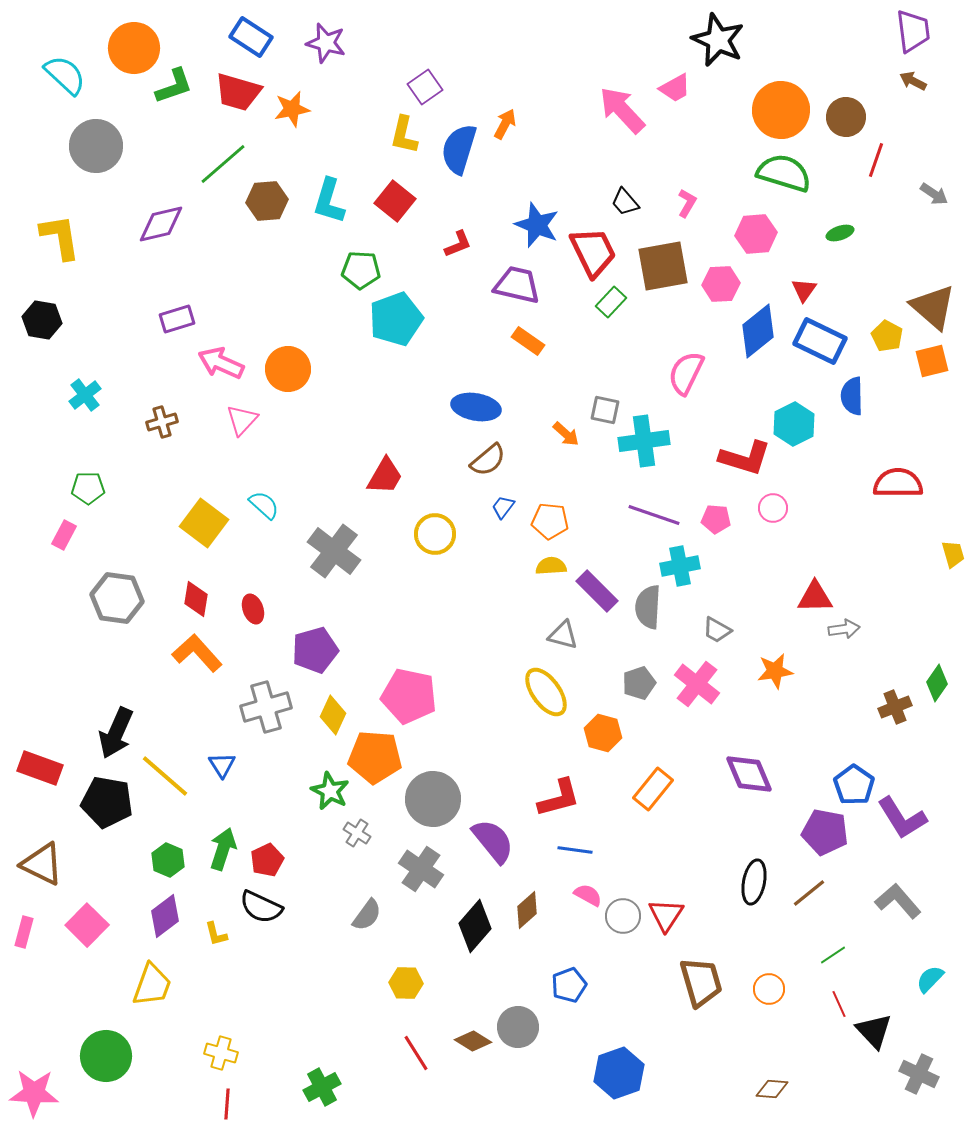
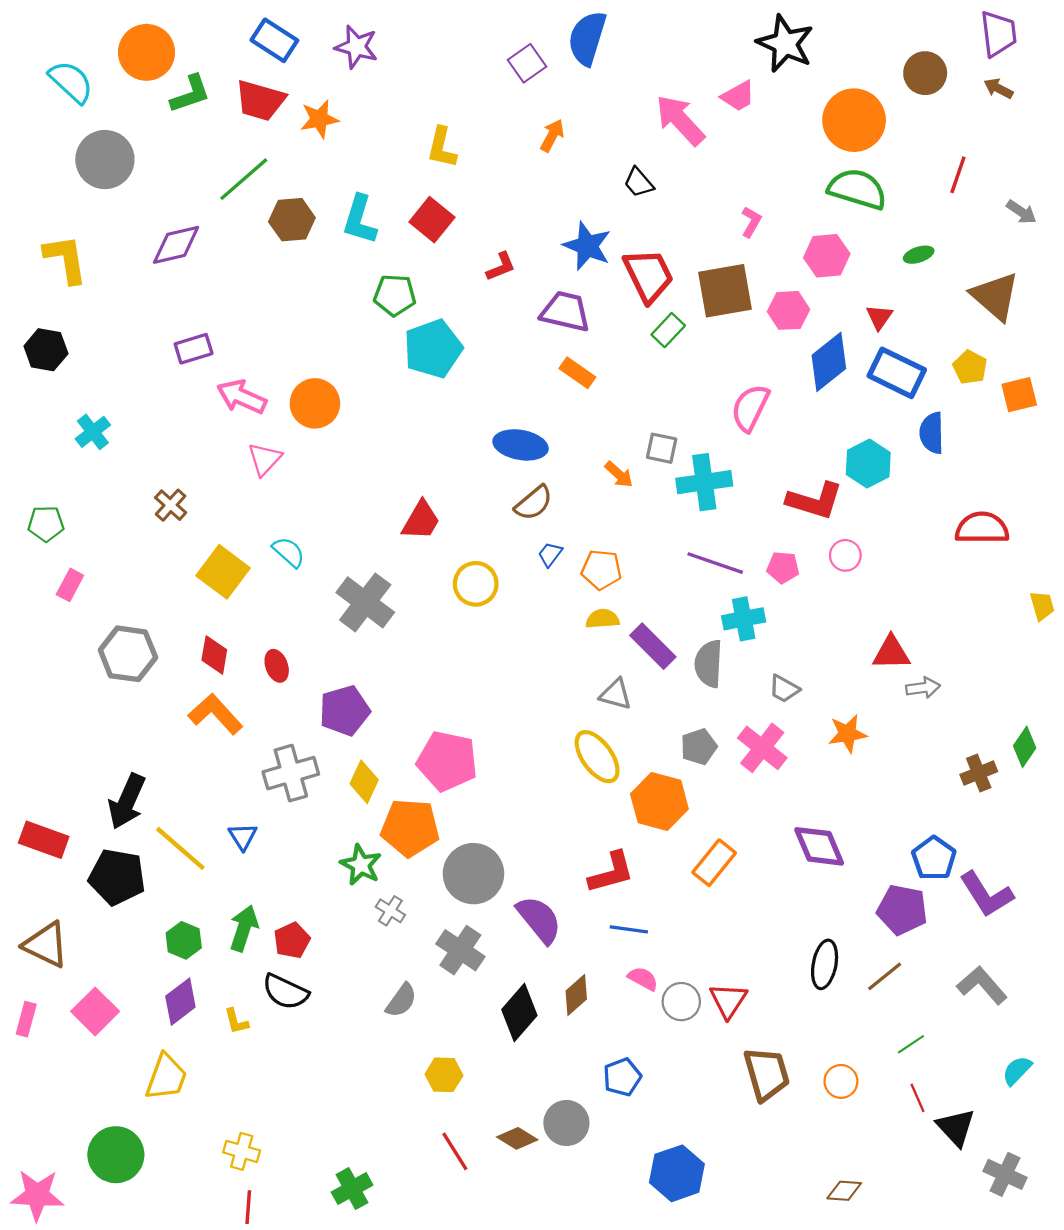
purple square: (425, 87) -> (527, 63), moved
brown circle: (846, 117) -> (925, 73), moved
blue semicircle: (459, 149) -> (587, 38), moved
black trapezoid: (625, 202) -> (639, 182), moved
brown triangle: (933, 307) -> (995, 296), moved
brown cross: (162, 422) -> (171, 505), moved, turned -32
green pentagon: (88, 488) -> (46, 524), moved
orange hexagon: (603, 733) -> (659, 801), size x1.4

